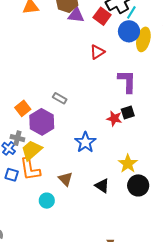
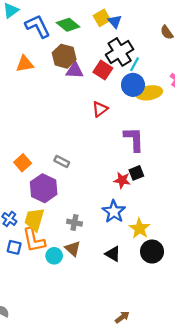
yellow ellipse: (143, 39) -> (149, 93), turned 70
orange square: (23, 108) -> (23, 163), moved
gray cross: (17, 138) -> (74, 223), moved
blue star: (85, 142) -> (114, 212), moved
yellow trapezoid: (32, 150) -> (34, 220), turned -30
cyan circle: (47, 201) -> (54, 256), moved

